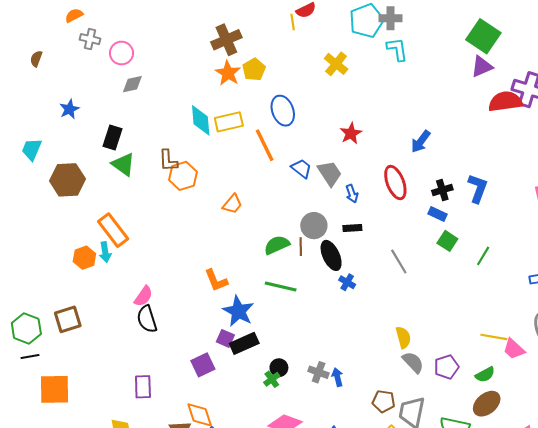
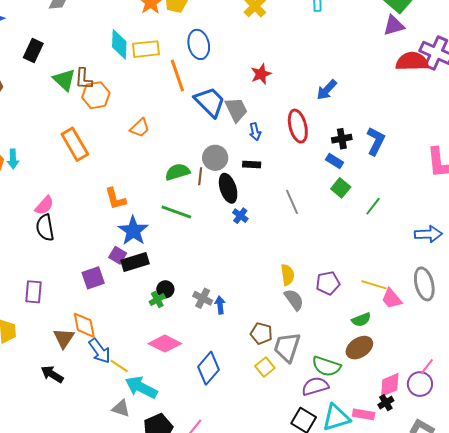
green triangle: (123, 164) -> (64, 80), moved
blue trapezoid: (301, 169) -> (210, 102), size x1.6
orange rectangle: (113, 230) -> (75, 144), moved
purple pentagon: (446, 367) -> (328, 283), moved

